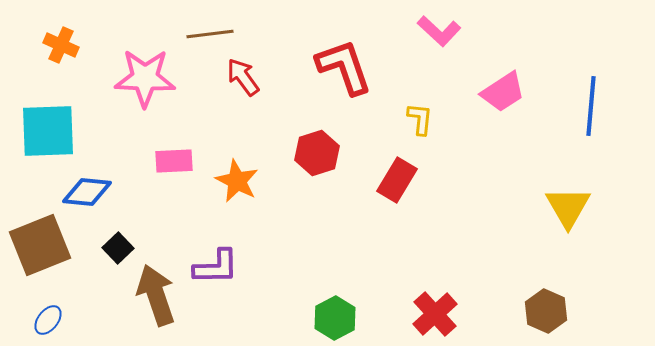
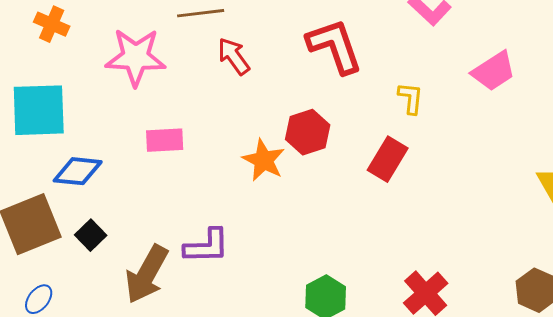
orange star: (237, 181) -> (264, 160), moved
black square: (118, 248) -> (91, 235), moved
brown arrow: (156, 295) -> (147, 274), turned -132

